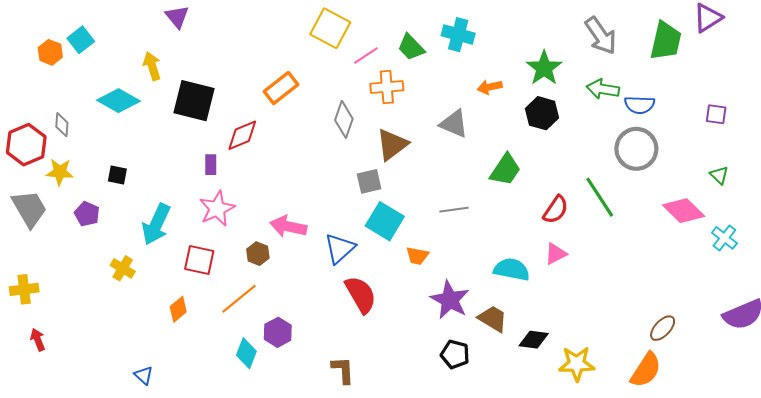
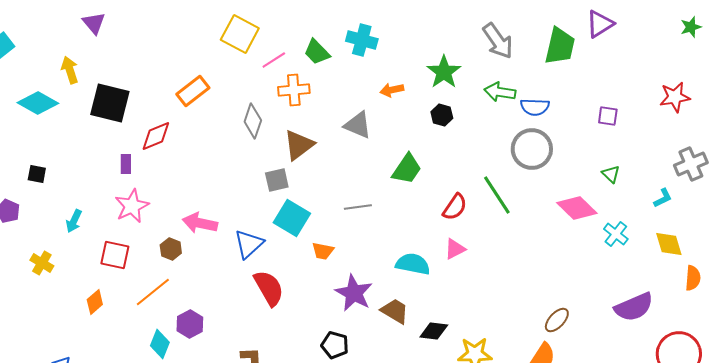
black hexagon: (542, 113) -> (442, 115), size x0.7
cyan arrow: (156, 224) -> (74, 221), size x0.6
black pentagon: (455, 354) -> (335, 345), moved

